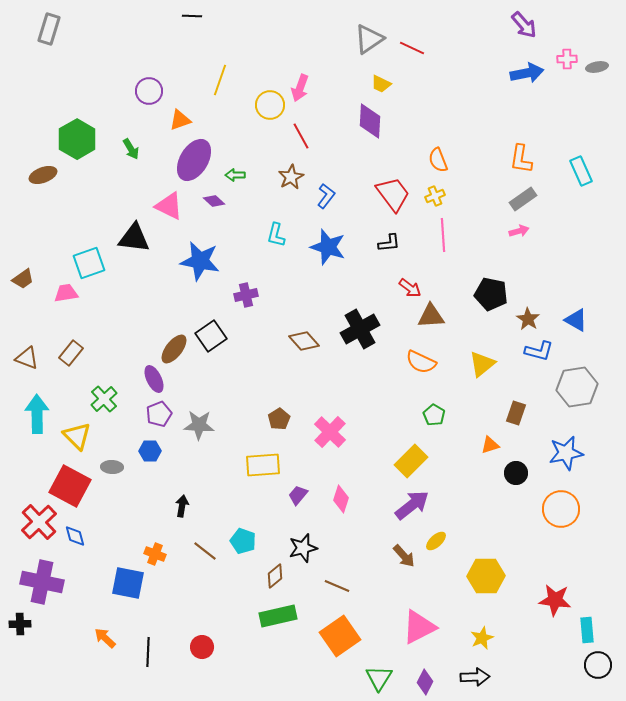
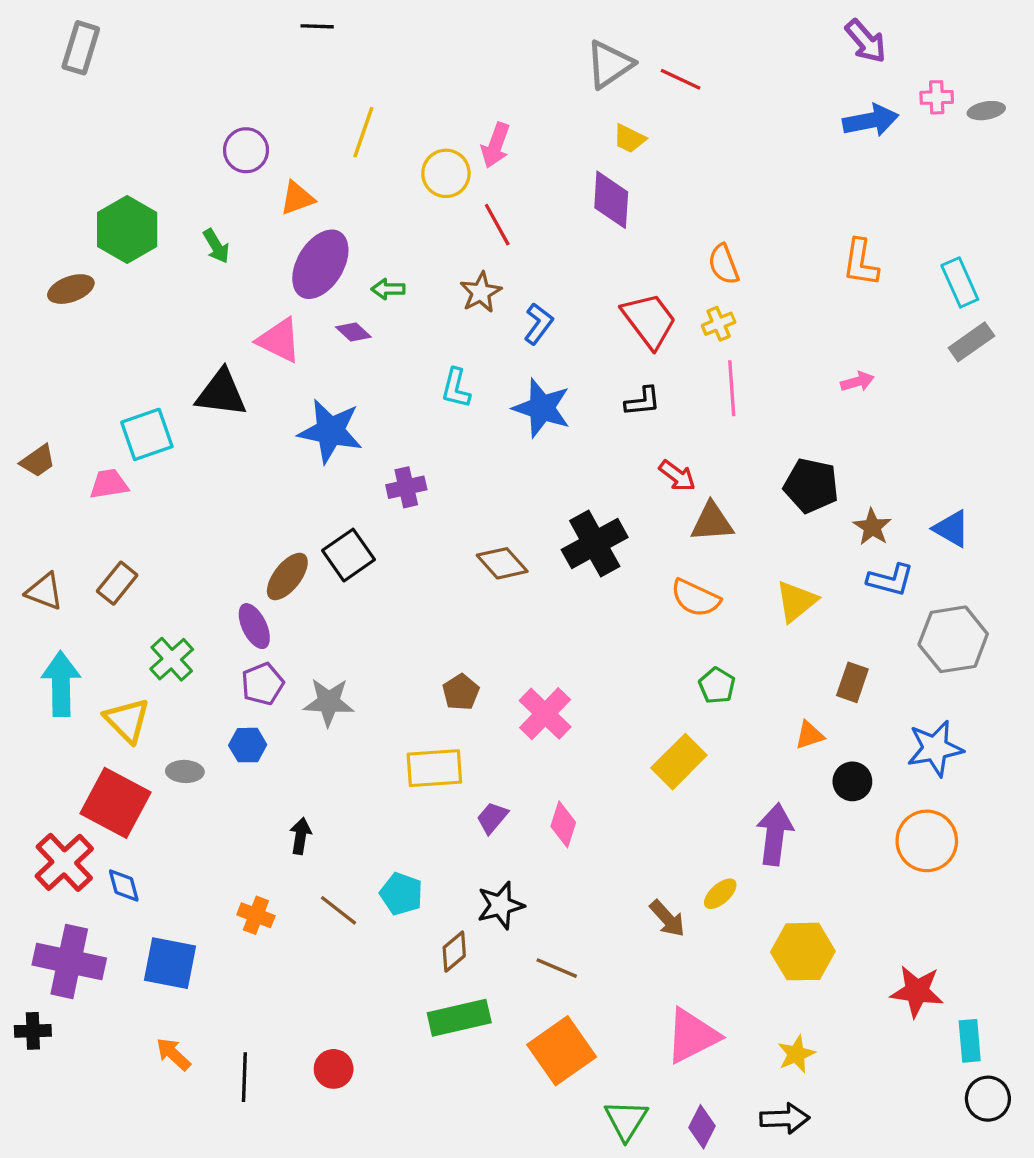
gray rectangle: (523, 199) -> (971, 342), moved
purple arrow: (412, 505) -> (775, 834), moved, turned -45
blue square: (128, 583) -> (170, 963), moved

